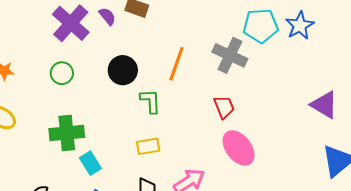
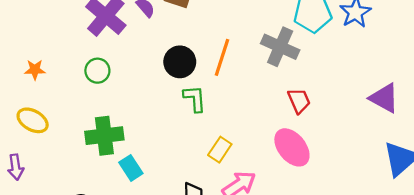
black circle: (123, 70) -> (180, 62), moved
red trapezoid: (224, 107) -> (299, 101), moved
yellow rectangle: (148, 146) -> (220, 150), moved, turned -45

